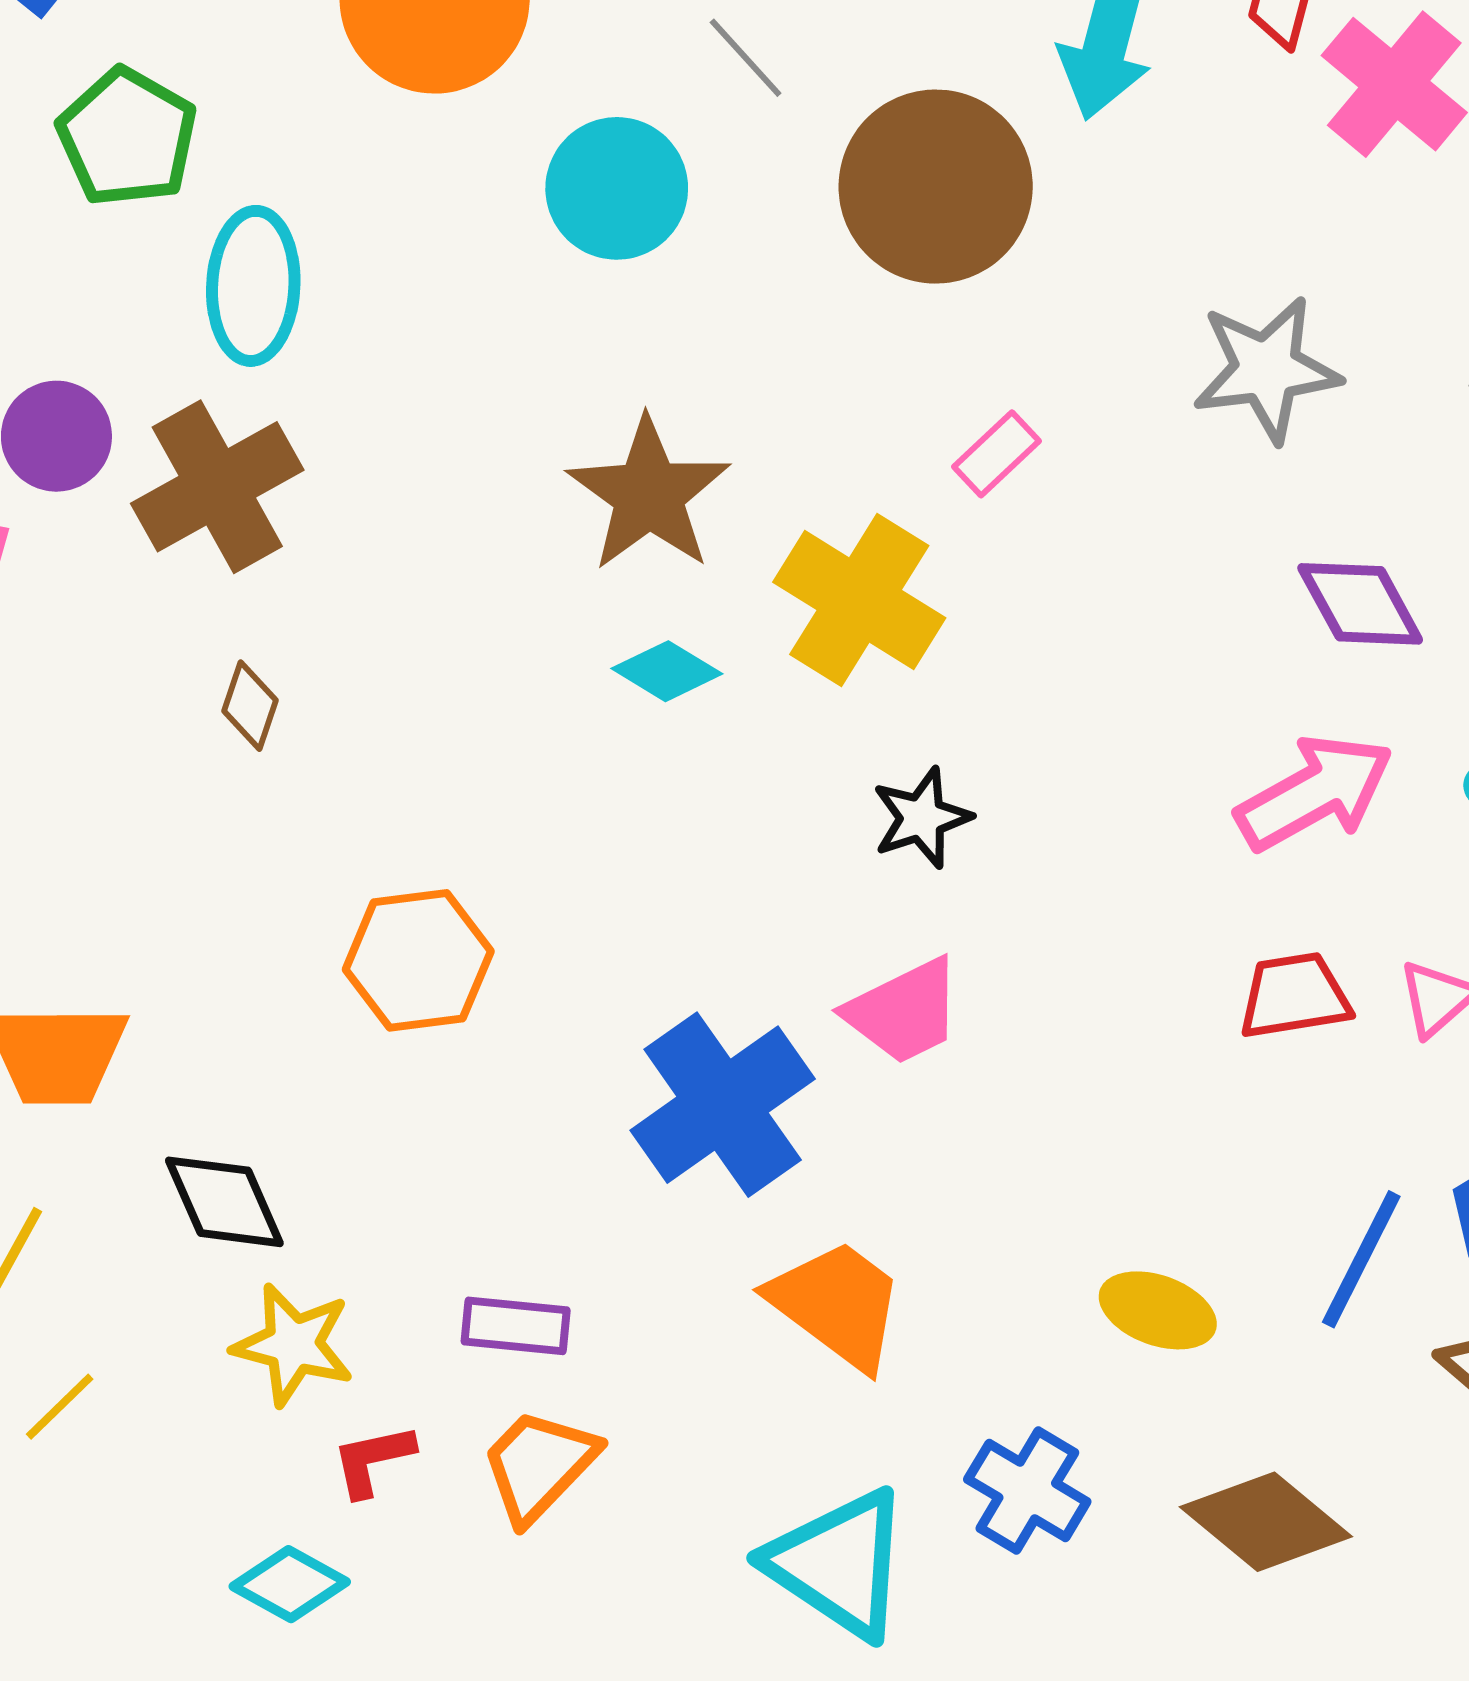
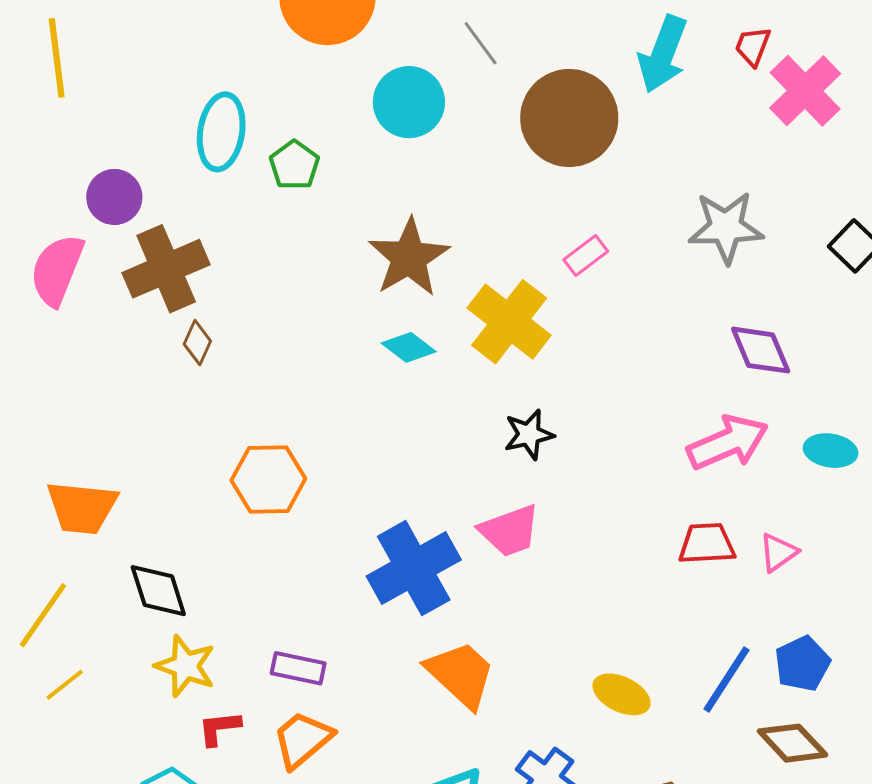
green pentagon: (127, 137) -> (294, 165), moved, size x0.7
brown cross: (217, 487) -> (166, 269), moved

